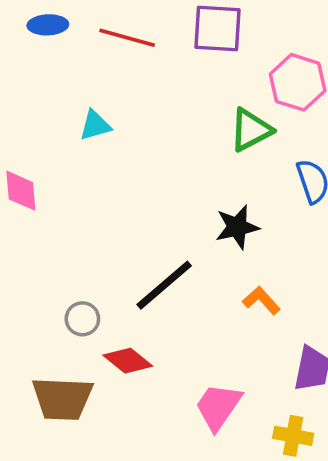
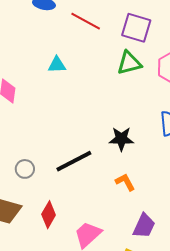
green triangle: (251, 130) -> (129, 63), moved
red diamond: (128, 361) -> (49, 215), moved, turned 68

